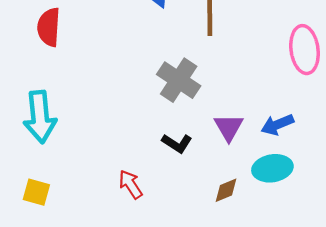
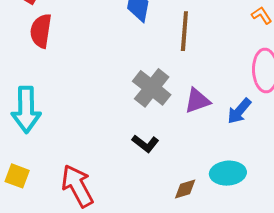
blue arrow: (277, 125) -> (239, 111), moved, turned -32
purple triangle: (229, 127) -> (197, 101), moved, turned 36
red arrow: (130, 184) -> (77, 186), moved, size x1.6

